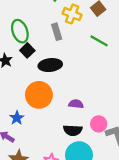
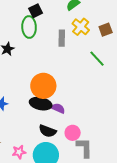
black square: (27, 50) -> (36, 11), moved
black ellipse: (50, 65) -> (41, 104), moved
orange circle: (39, 95) -> (43, 86), moved

